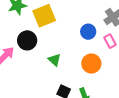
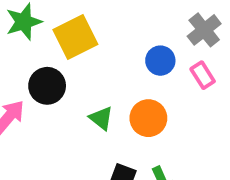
orange circle: (91, 64) -> (148, 118), moved

